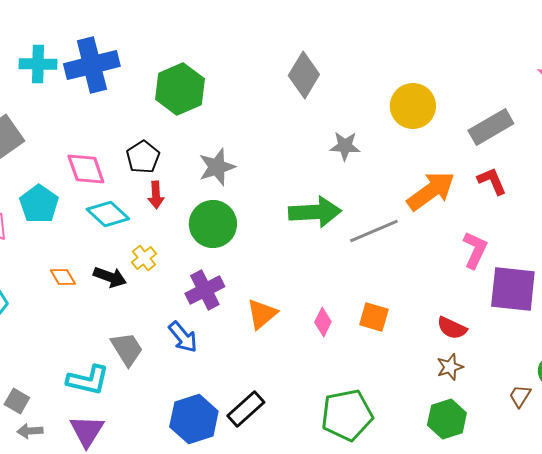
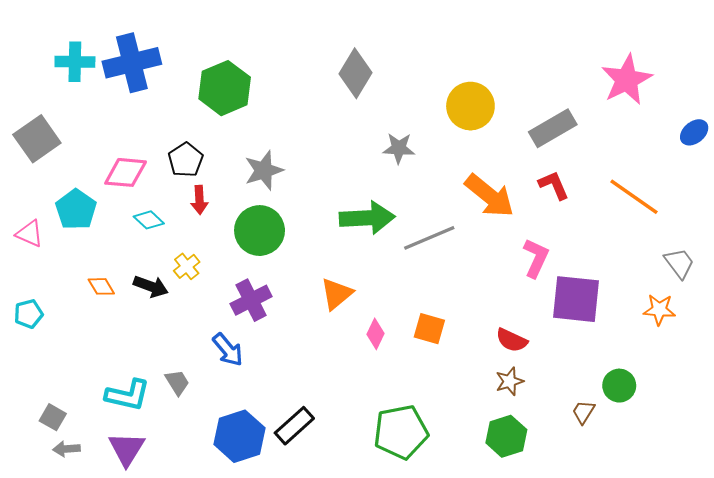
pink diamond: (86, 169) -> (126, 172), turned -66
orange arrow: (431, 191) -> (489, 196), turned 75
cyan diamond: (108, 214) -> (149, 220), size x0.7
orange triangle: (262, 314) -> (337, 294), moved
gray trapezoid: (127, 349) -> (177, 382), moved, size x0.7

